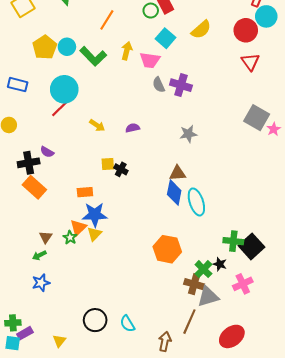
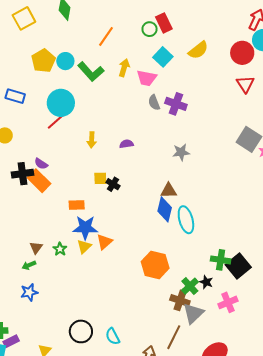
yellow arrow: (97, 125) -> (92, 140), turned 56
orange rectangle: (34, 187) -> (39, 181), moved
orange triangle: (78, 228) -> (104, 242), moved
gray triangle: (208, 297) -> (193, 313), turned -30

